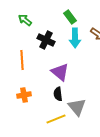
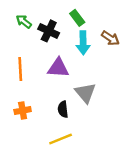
black cross: (46, 40) -> (49, 31), moved
purple triangle: (60, 72) -> (58, 68), moved, turned -36
gray triangle: (77, 107) -> (85, 93), moved

